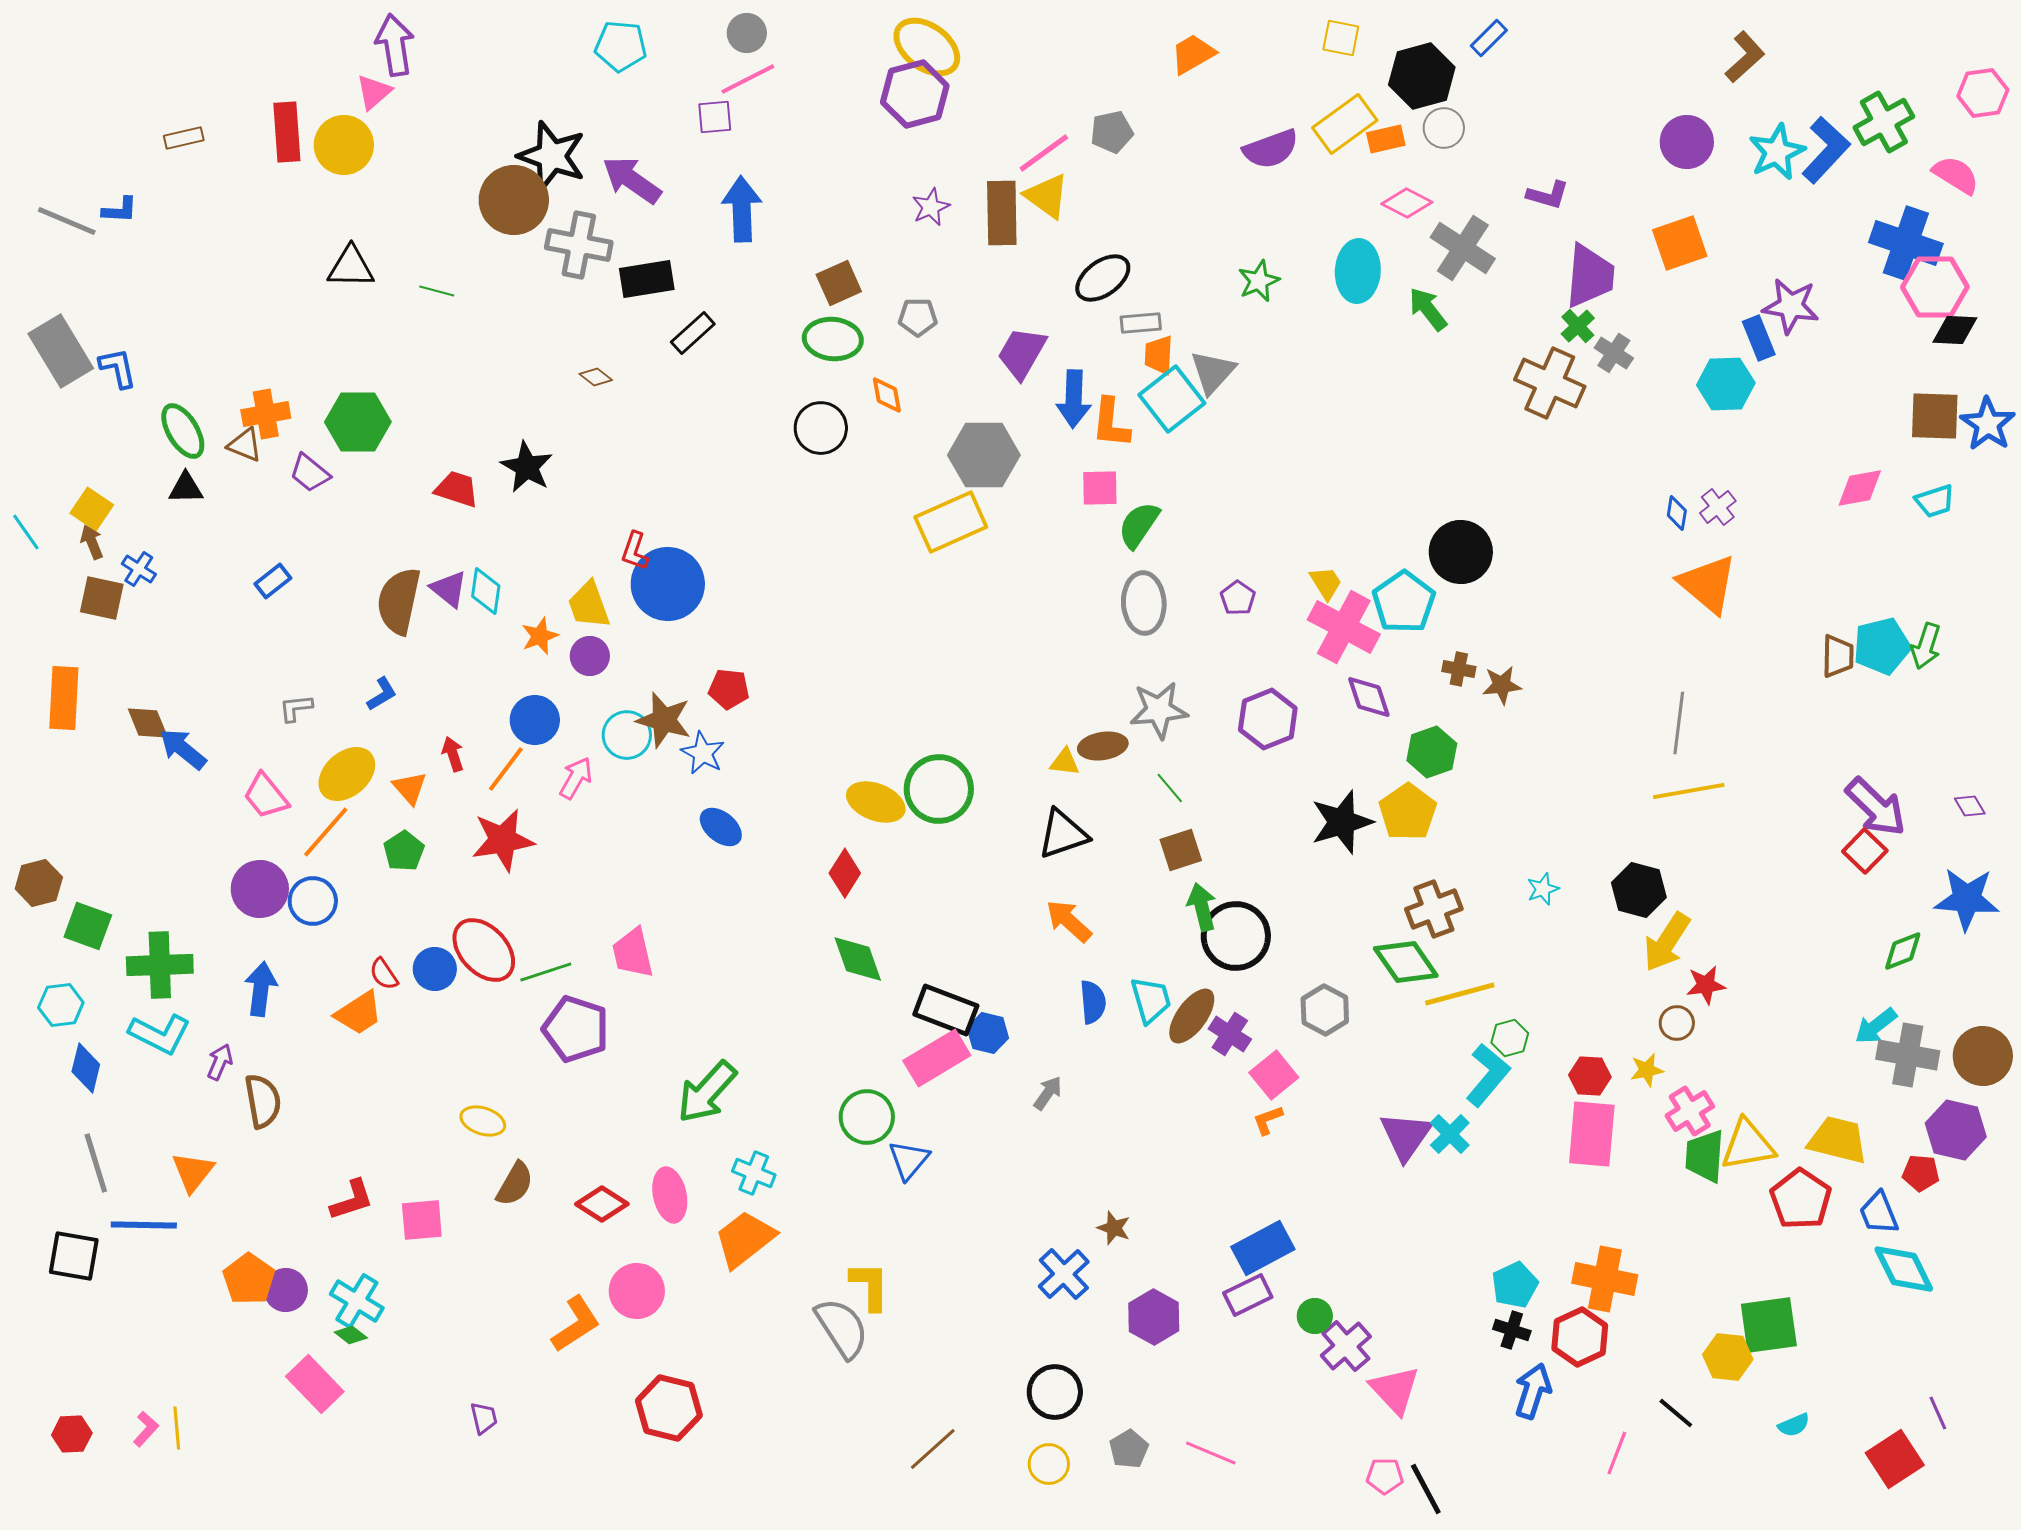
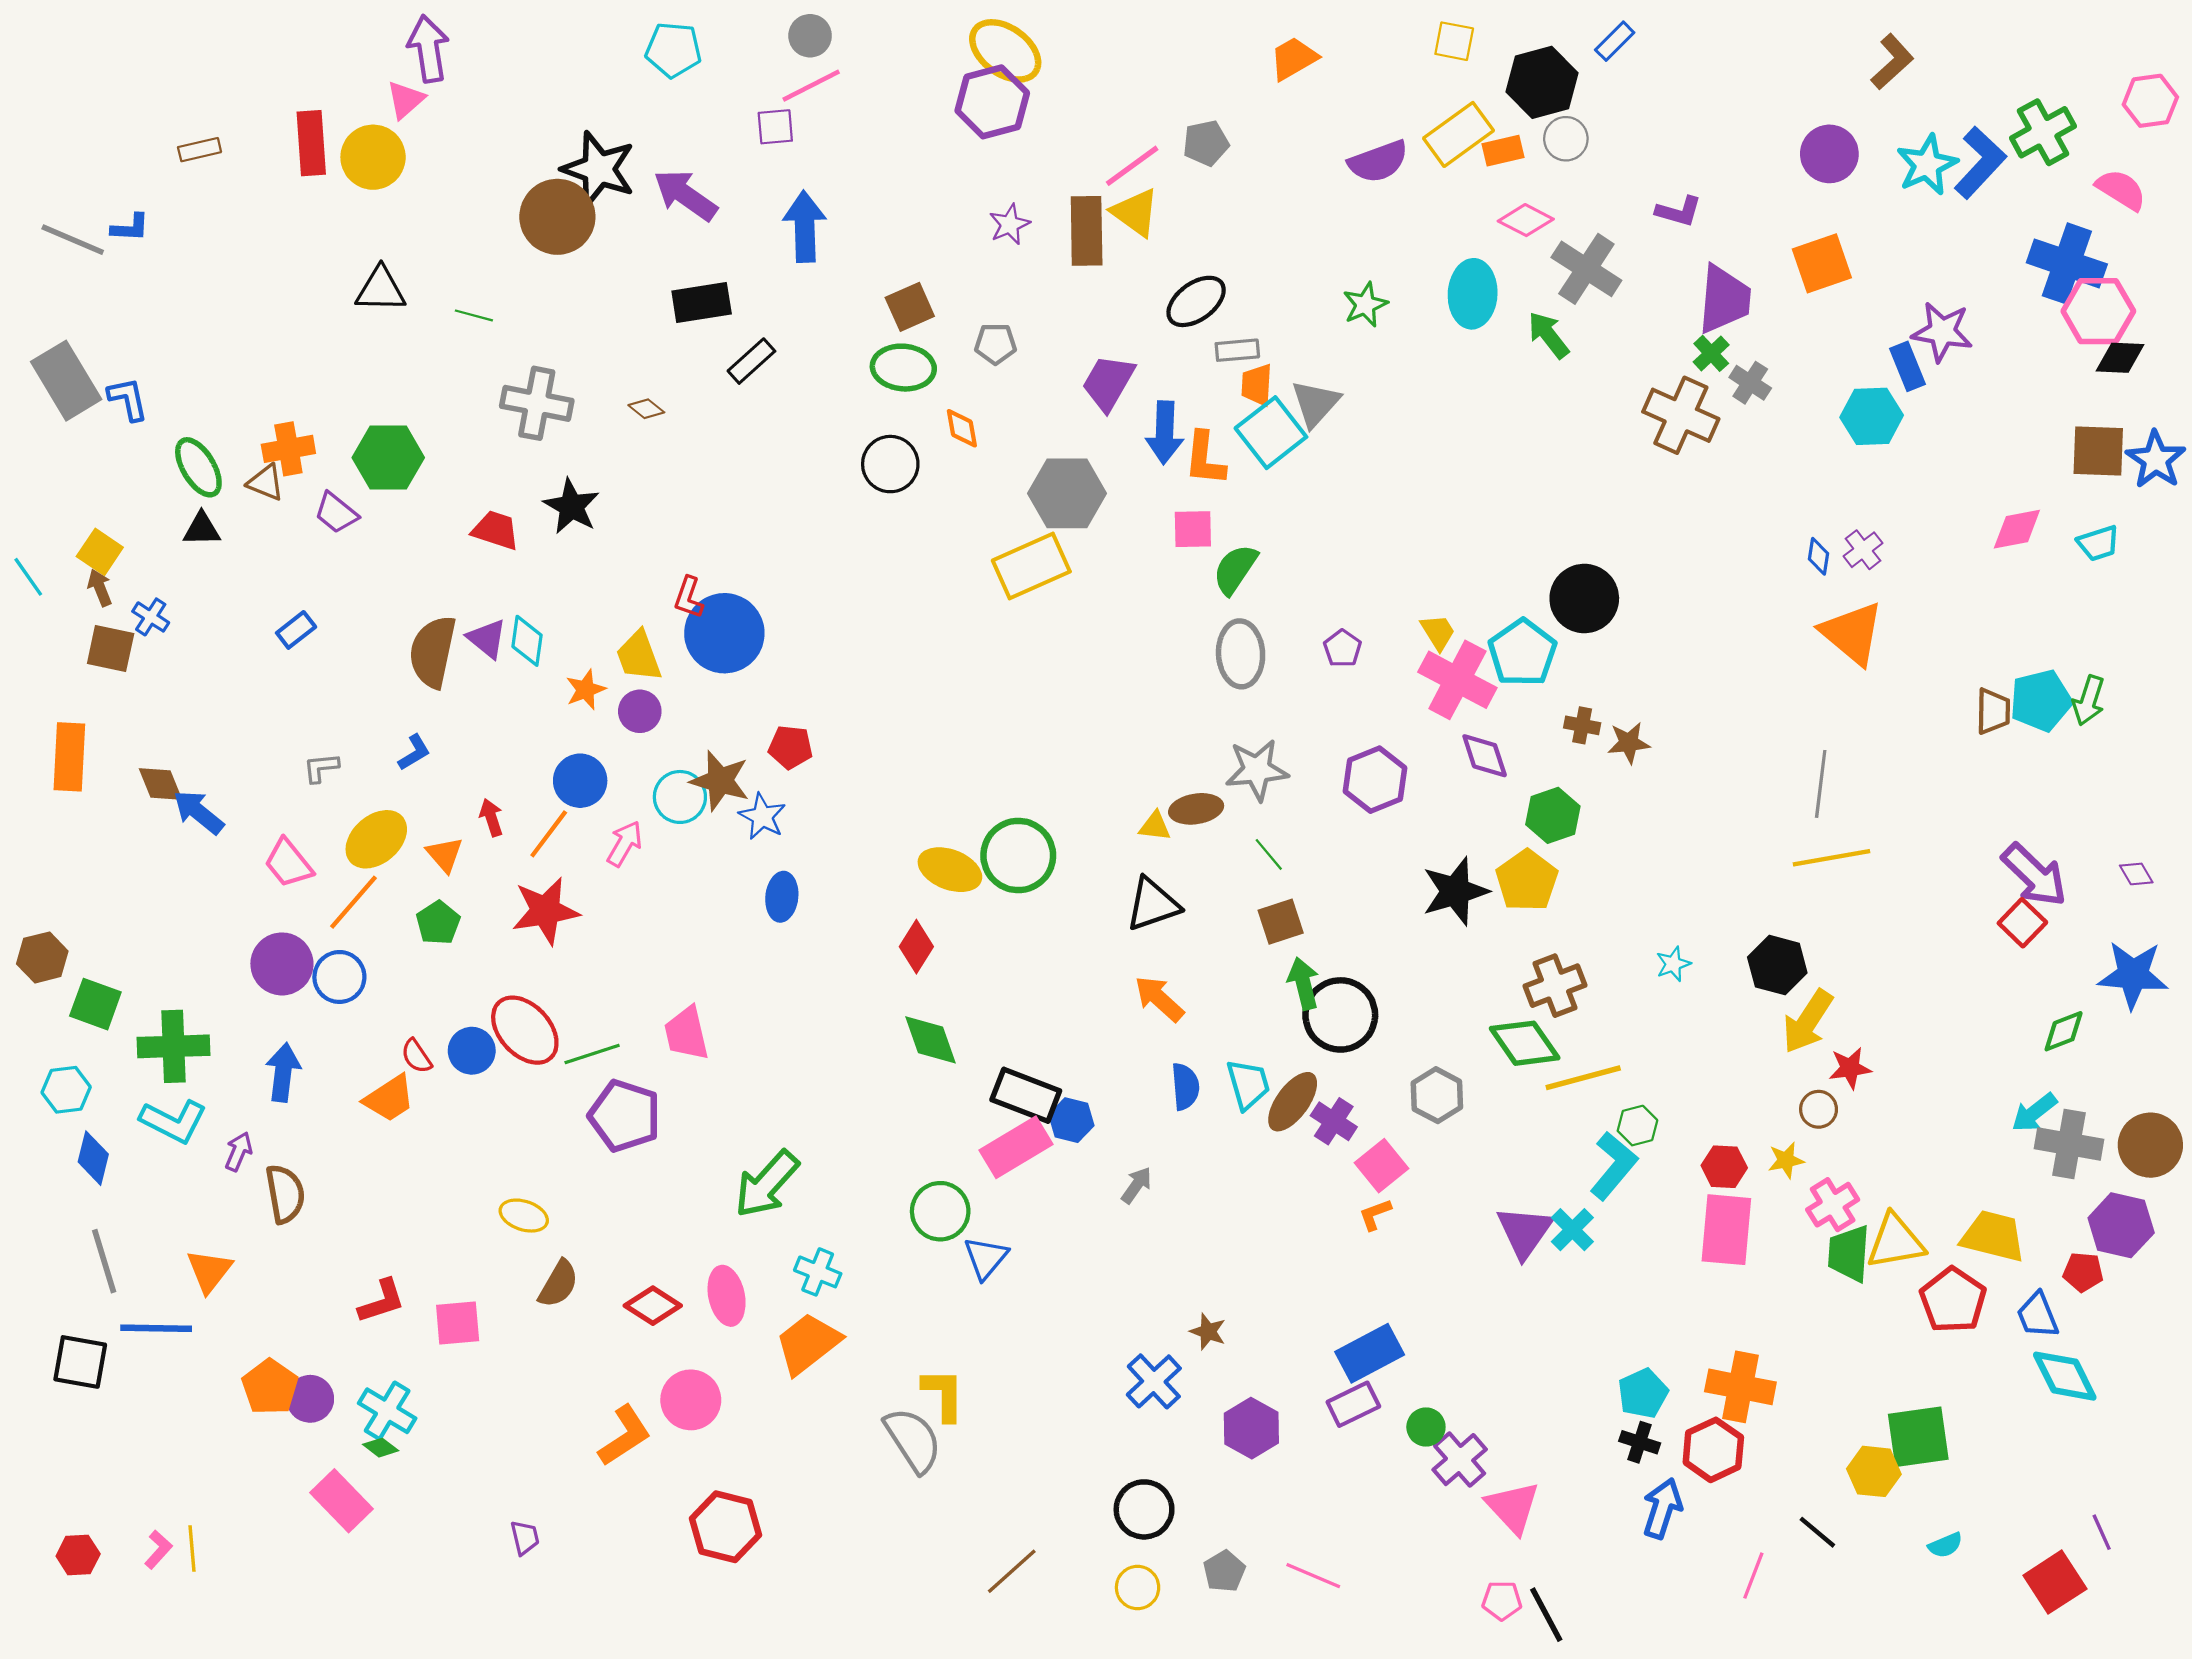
gray cross: (579, 245) -> (537, 403), moved
blue ellipse: (721, 827) -> (782, 897), turned 57

